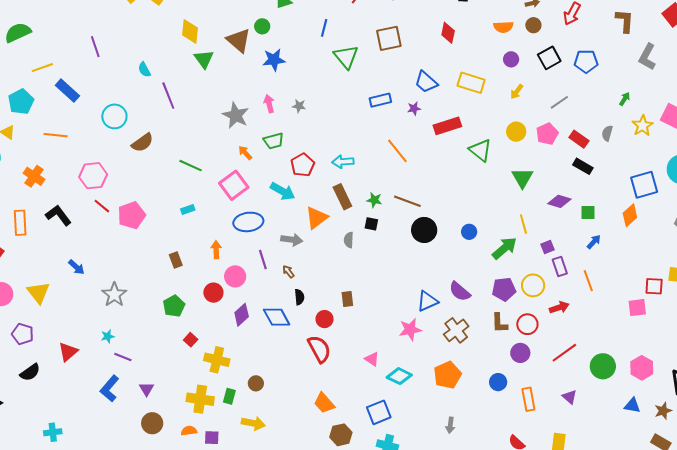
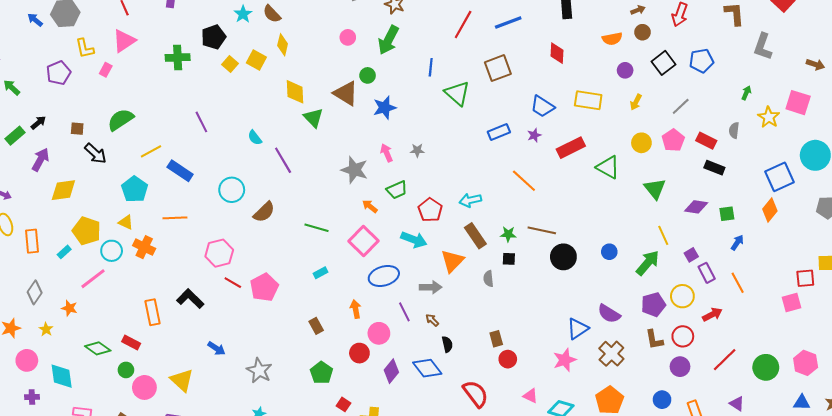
orange cross: (34, 176) -> (144, 247), moved
red circle: (325, 319) -> (508, 359), moved

